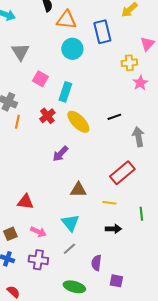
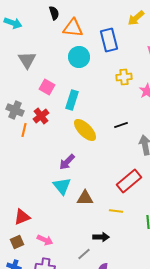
yellow cross: (129, 63) -> (124, 77), moved
red cross: (47, 116) -> (41, 116), moved
red triangle: (25, 202) -> (22, 217), moved, turned -30
cyan triangle: (70, 223) -> (62, 186), moved
black arrow: (113, 229) -> (101, 237), moved
gray line: (69, 249) -> (84, 254), moved

